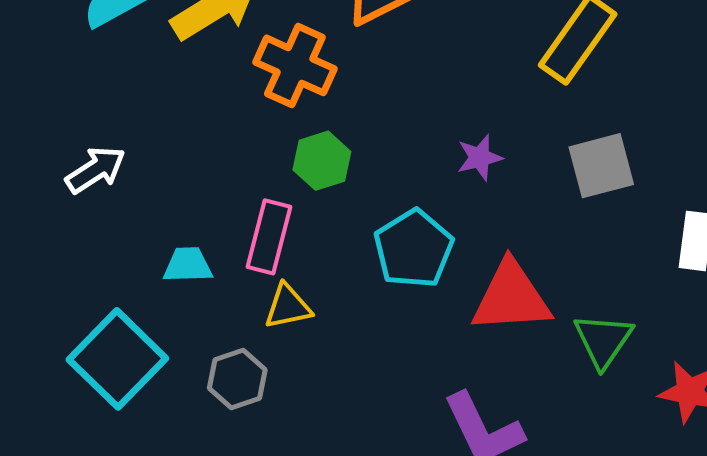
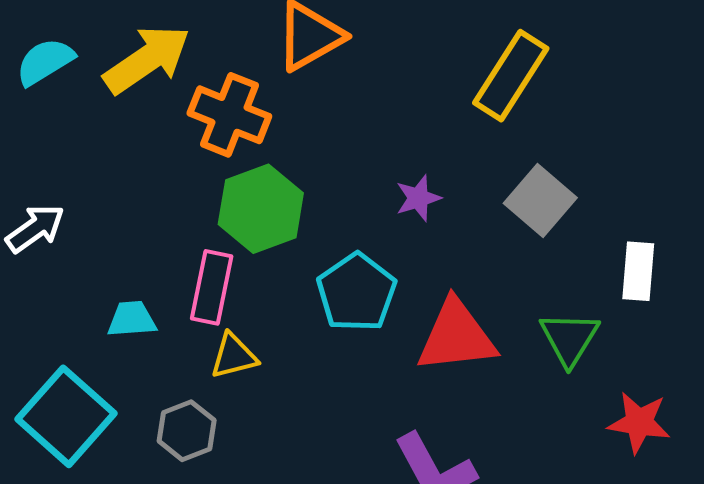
green hexagon: (322, 161) -> (261, 209), size x1.5
gray square: (601, 166) -> (540, 201), turned -32
green triangle: (603, 340) -> (569, 338), moved

